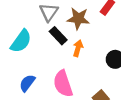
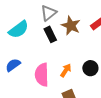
orange arrow: (78, 48) -> (66, 70), moved

